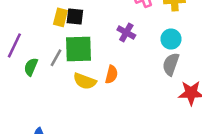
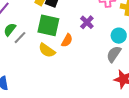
gray line: (56, 58) -> (20, 38), moved
orange semicircle: (111, 74) -> (67, 40), moved

